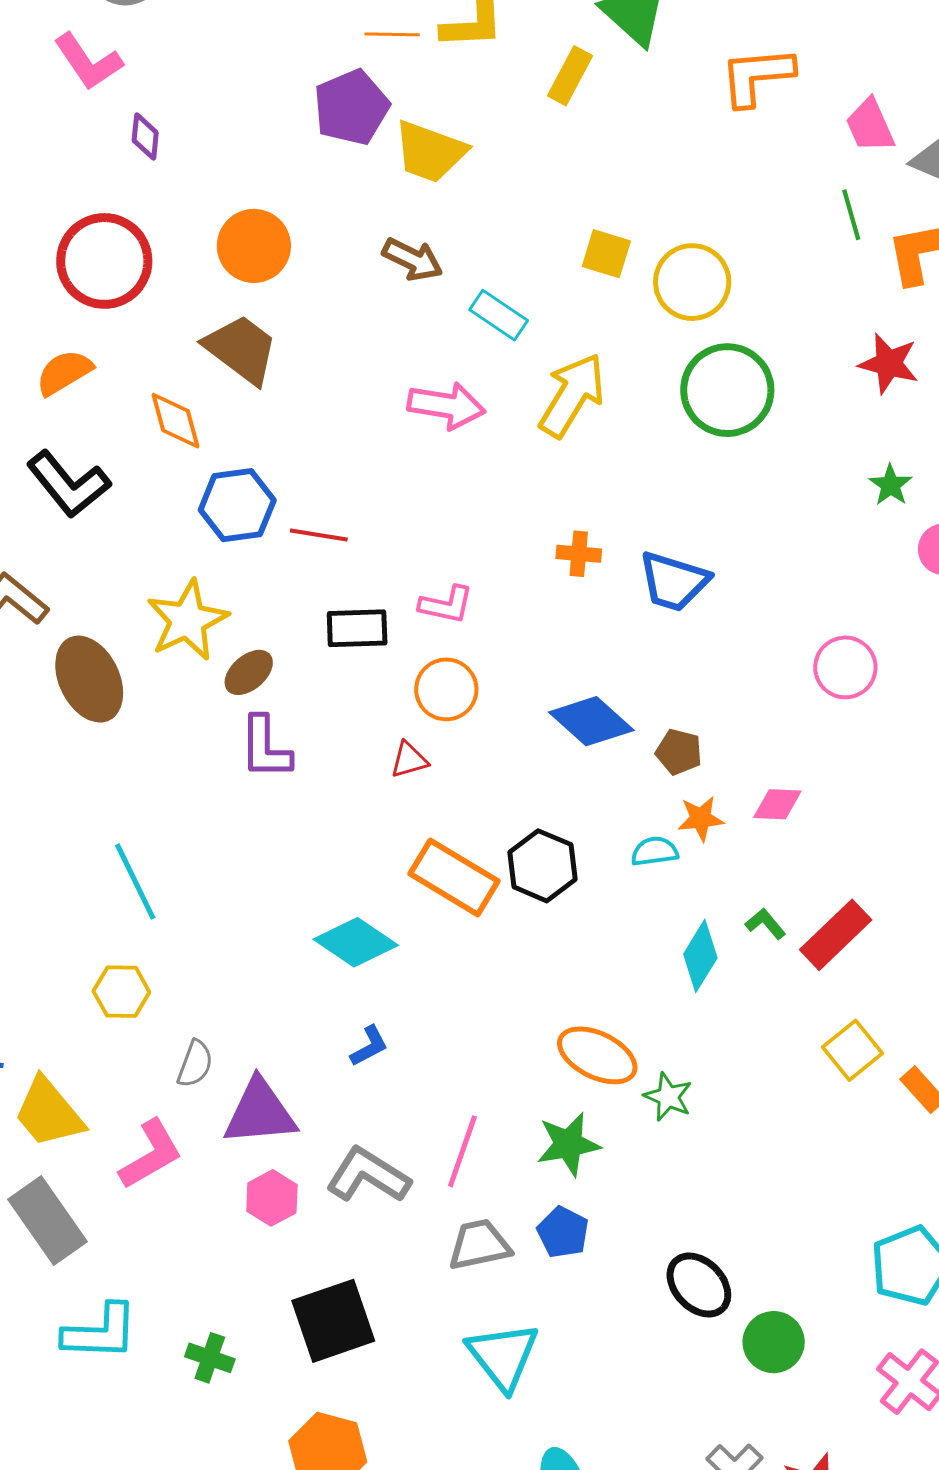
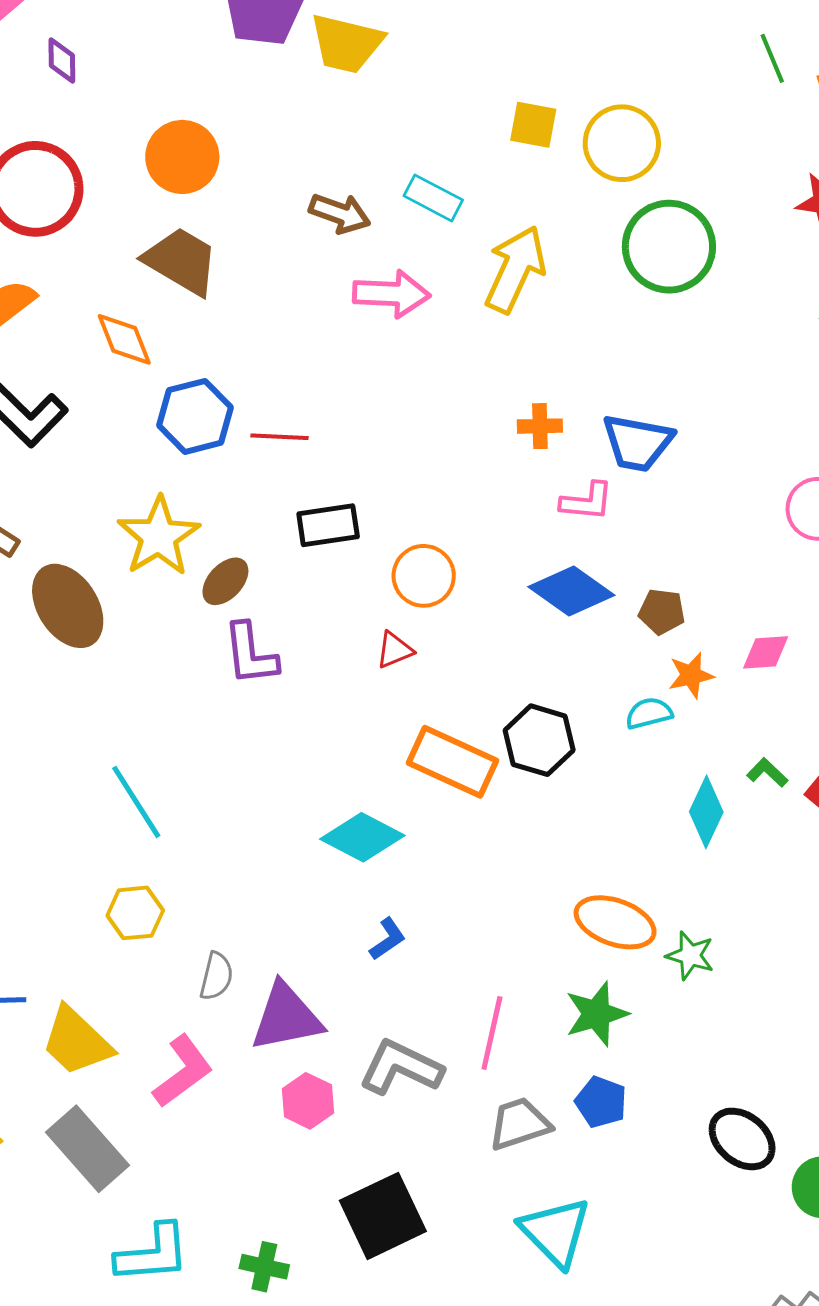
brown arrow: (413, 259) -> (340, 213), moved
pink L-shape: (446, 605) -> (587, 501), moved

